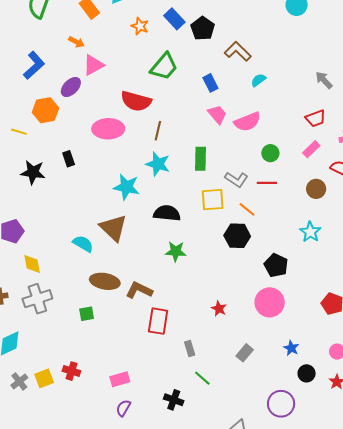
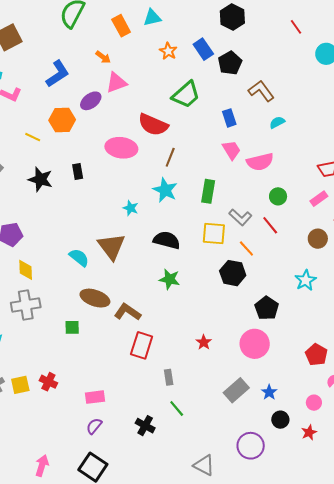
red line: (267, 183) -> (270, 225), turned 42
cyan star: (126, 187) -> (131, 208), size x0.6
gray rectangle: (245, 353) -> (236, 390), moved, size x1.4

